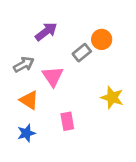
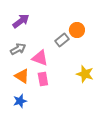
purple arrow: (46, 32) -> (21, 21), moved
pink triangle: (53, 76) -> (40, 58), turned -36
pink rectangle: (67, 121) -> (43, 79), moved

